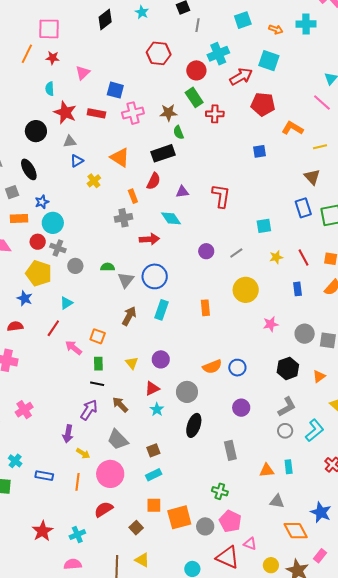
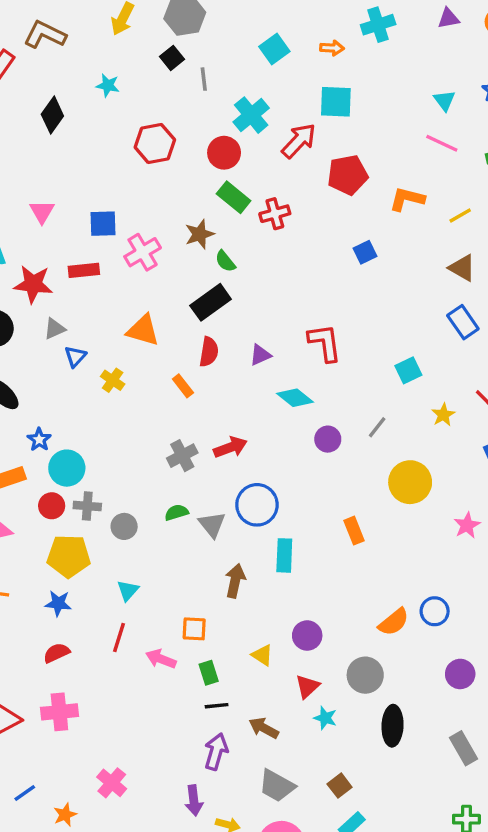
gray cross: (123, 218) -> (182, 456), moved
cyan diamond: (171, 218) -> (295, 398), moved

